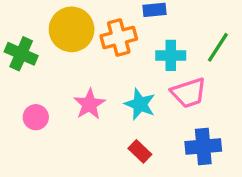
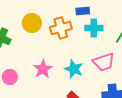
yellow circle: (72, 29) -> (32, 23), size x0.7
cyan cross: (171, 55) -> (94, 28), moved

